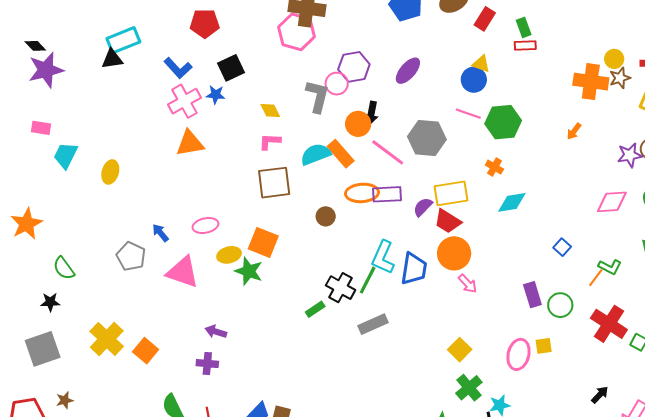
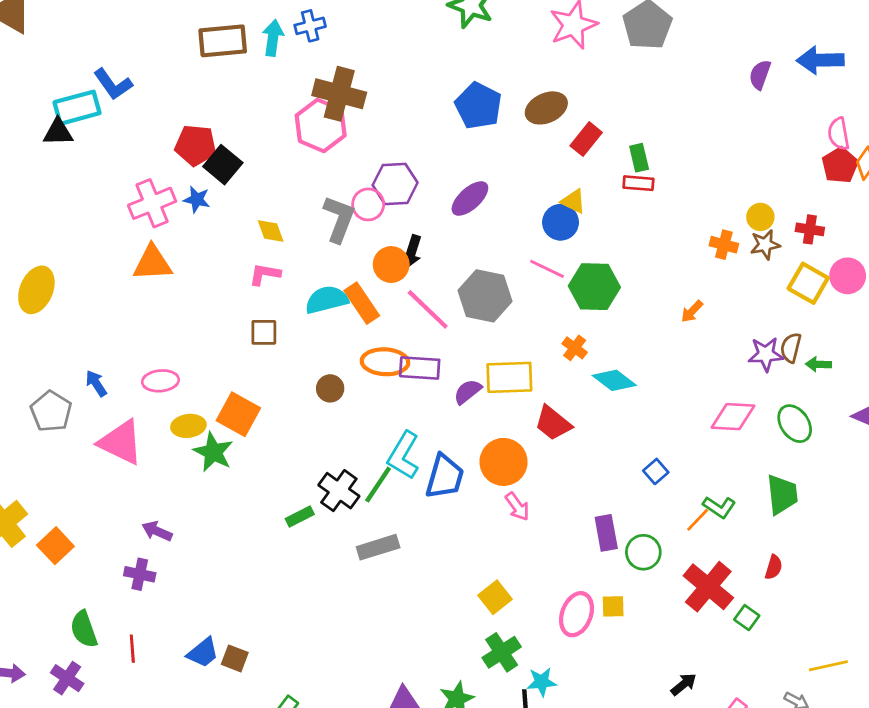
red pentagon: (205, 23) -> (196, 145), moved
blue L-shape: (178, 68) -> (113, 84), moved
black square: (231, 68) -> (223, 165), turned -32
orange cross: (591, 82) -> (724, 245), size x0.6
yellow ellipse: (110, 172) -> (36, 290), size x1.4
brown square: (274, 183) -> (264, 332), size x0.6
cyan diamond: (512, 202) -> (614, 380), moved, turned 40
red trapezoid: (448, 221) -> (553, 423), moved

